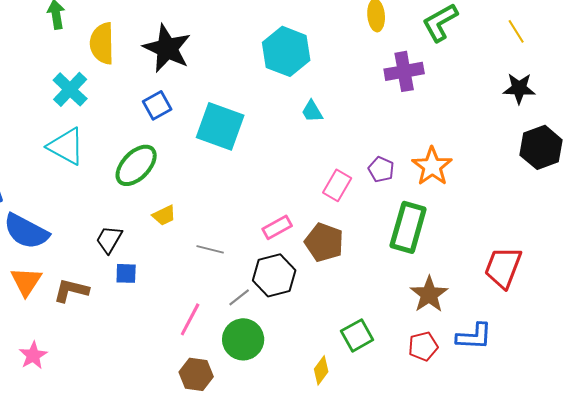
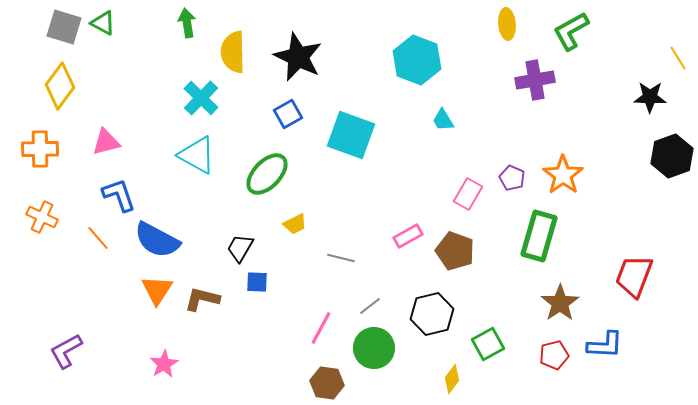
yellow line: (516, 31) -> (678, 58), moved
black hexagon: (274, 275) -> (432, 314), moved

